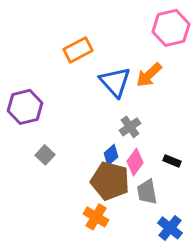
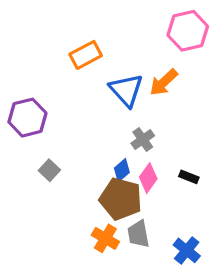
gray trapezoid: (147, 192) -> (138, 234), moved

